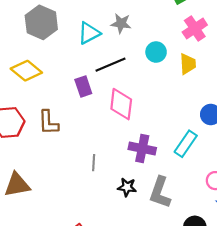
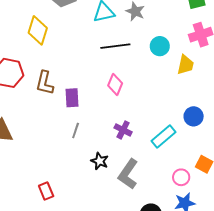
yellow diamond: (26, 71) -> (38, 30), turned 52
purple rectangle: (83, 87) -> (72, 98), moved
pink diamond: (121, 104) -> (115, 84), size x0.7
purple cross: (142, 149) -> (123, 130), size x0.7

